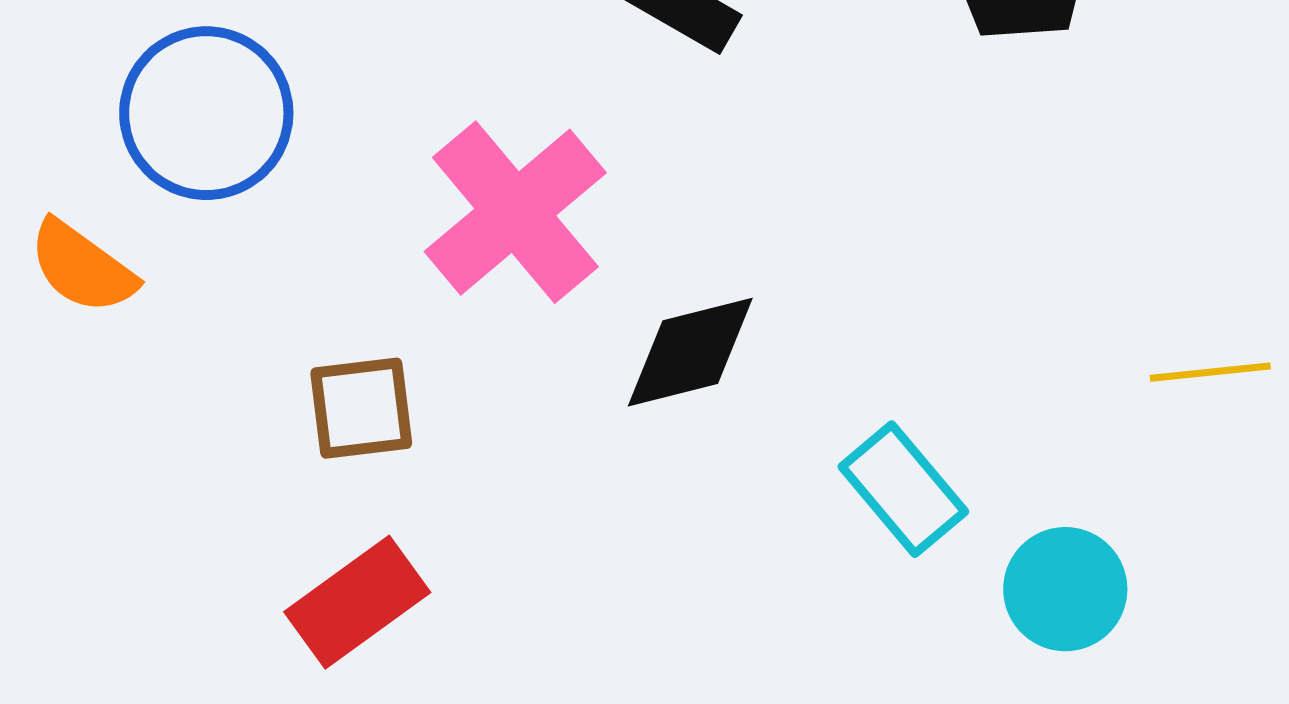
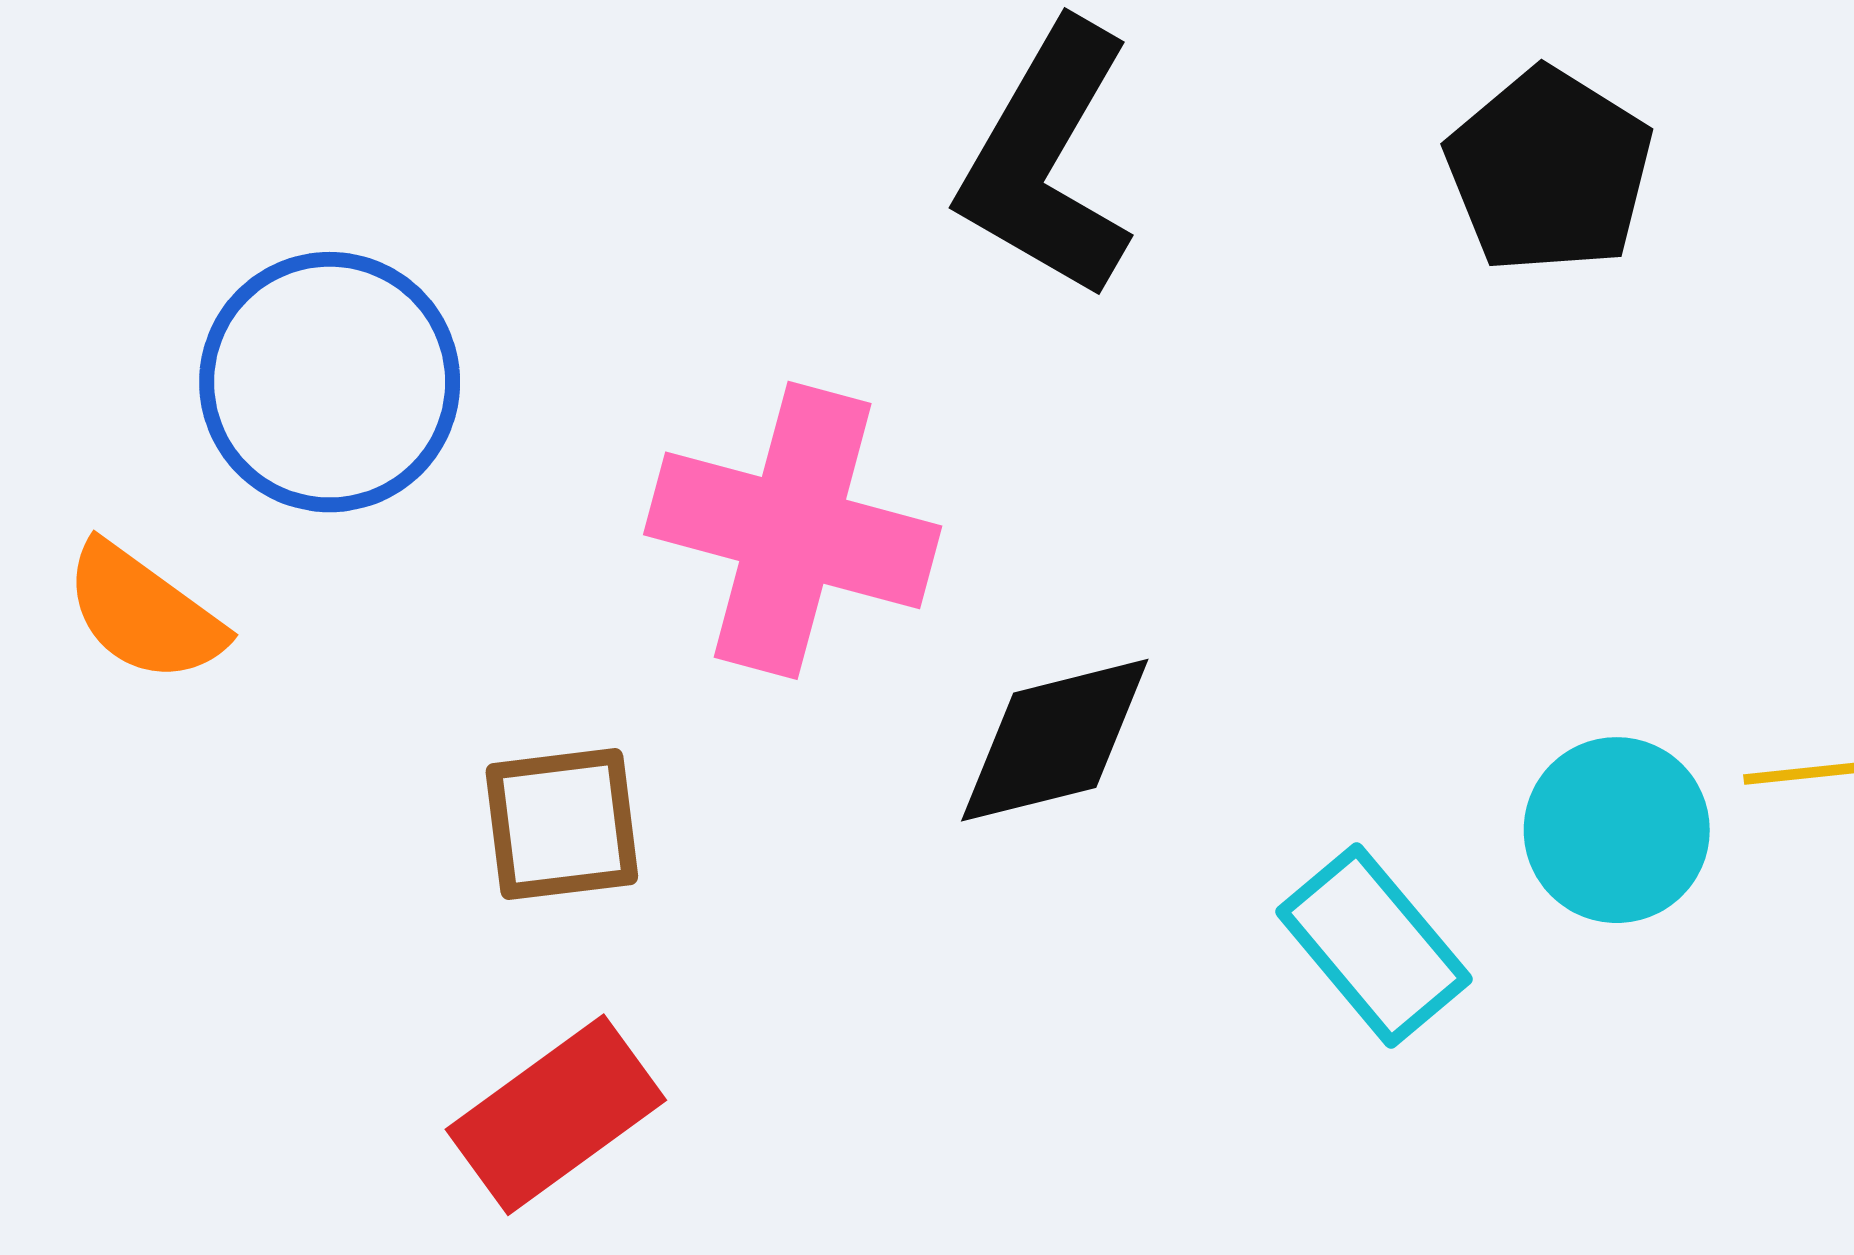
pink cross: (515, 212) -> (793, 530), turned -35
cyan circle: (1065, 589) -> (1617, 830), moved

